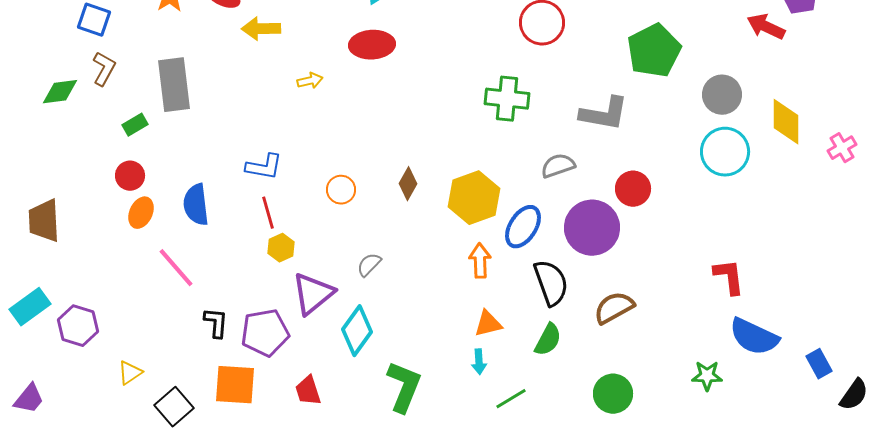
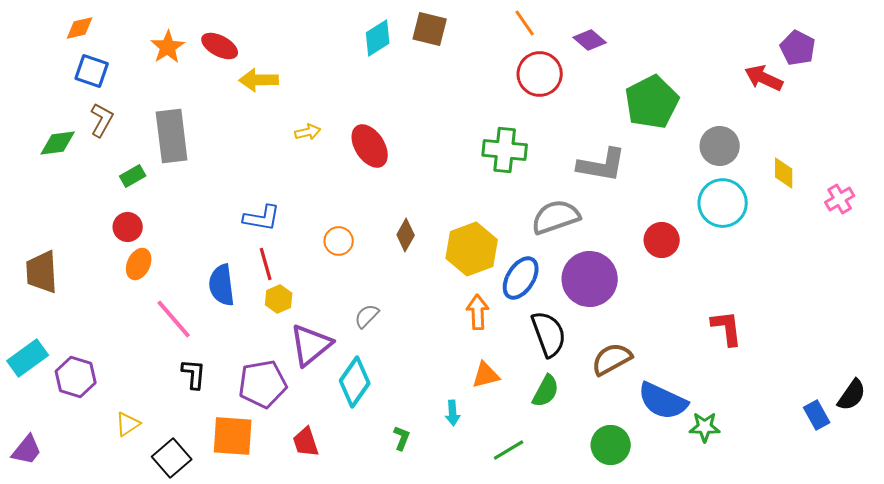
red ellipse: (372, 45) -> (370, 146), moved, turned 60
yellow diamond: (786, 122) -> (784, 173), size x0.7
gray semicircle: (558, 166) -> (556, 217), size x1.4
red circle: (633, 189) -> (662, 240), moved
blue semicircle: (196, 205) -> (222, 285), moved
black L-shape: (216, 323) -> (194, 374), moved
blue semicircle: (754, 337) -> (663, 401), moved
cyan arrow: (479, 362) -> (453, 413), moved
green L-shape: (404, 387) -> (402, 438), size x0.5
black semicircle: (854, 395) -> (852, 395), moved

